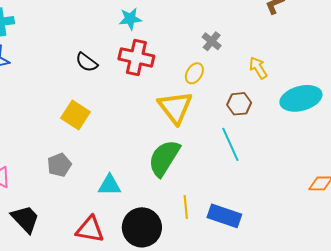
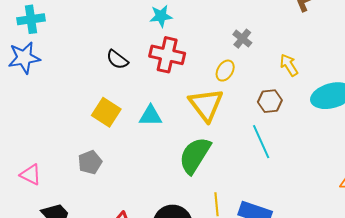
cyan triangle: (109, 185) -> (151, 116), moved

